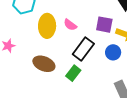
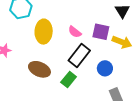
pink semicircle: (70, 25) -> (75, 32), moved
blue circle: (113, 52) -> (105, 68), moved

